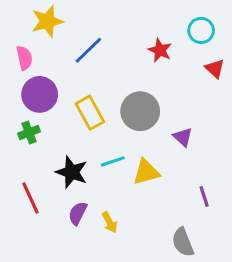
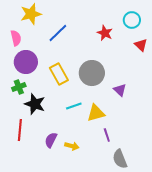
black star: (72, 172) -> (35, 104), moved
purple line: (204, 197) -> (107, 135), moved
red line: (30, 198) -> (20, 130), turned 30
yellow arrow: (110, 222) -> (72, 146), turned -48

